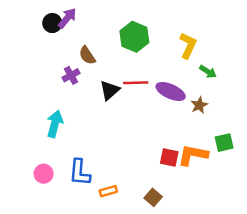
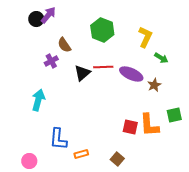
orange L-shape: (193, 155) -> (149, 125), turned -105
pink circle: (44, 174) -> (29, 161), moved

